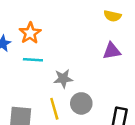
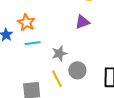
purple triangle: (112, 51) -> (82, 22), moved

